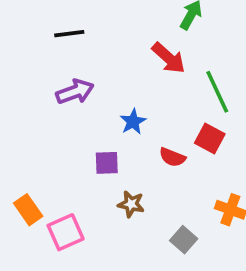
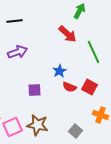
blue star: (133, 122) -> (60, 71), moved
red square: (210, 139) -> (90, 87), moved
brown star: (131, 204) -> (38, 125), moved, size x1.5

